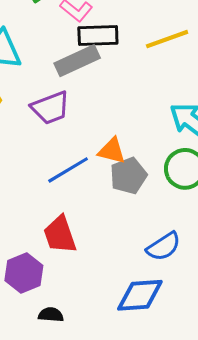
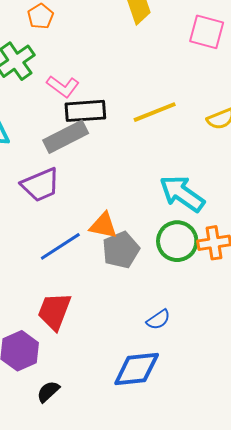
red trapezoid: (60, 235) -> (54, 311), turned 42
blue semicircle: (164, 247) -> (158, 320), size x0.7
black semicircle: (51, 315) -> (48, 392), turned -45

